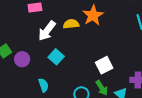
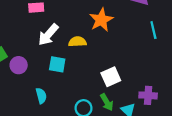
yellow semicircle: (71, 24) -> (77, 42), moved
cyan square: (56, 57) -> (57, 64), turned -35

